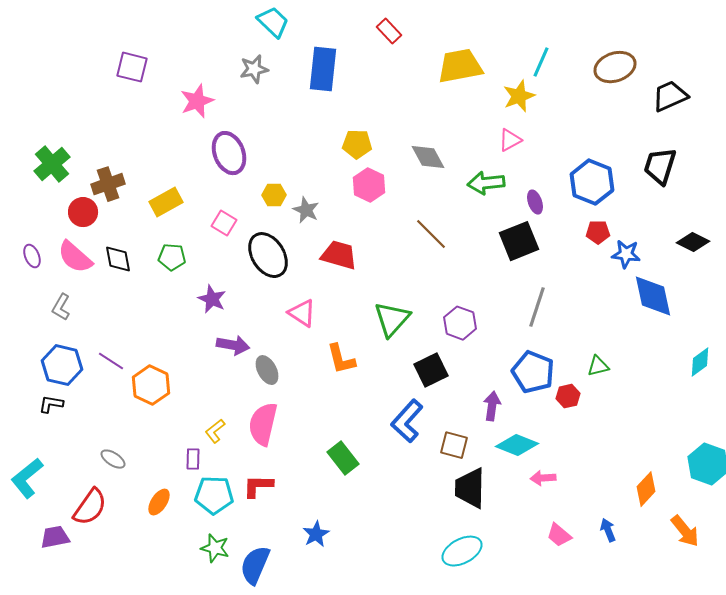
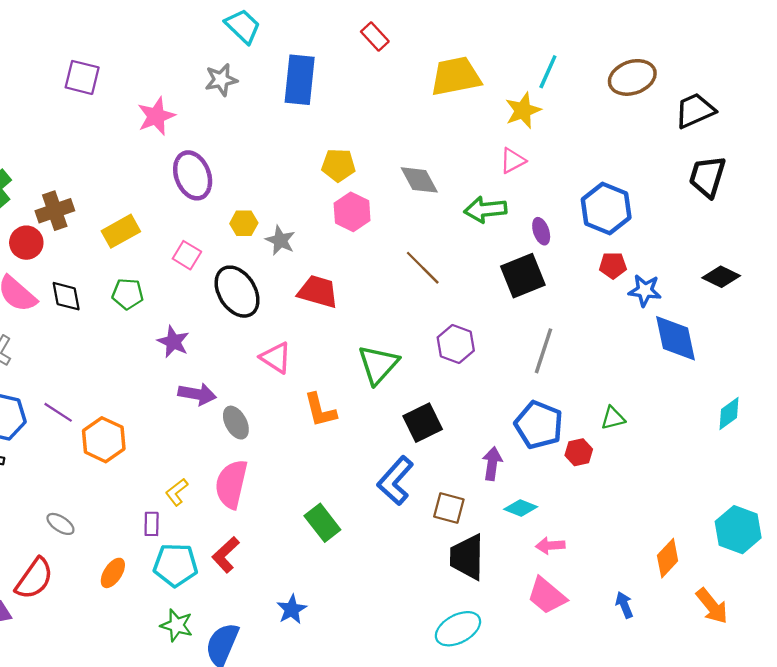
black trapezoid: (660, 166) -> (707, 177), moved
purple hexagon: (460, 323) -> (456, 344), moved
cyan diamond: (517, 445) -> (521, 508), size x0.7
red L-shape: (258, 486) -> (226, 555), turned -44
pink trapezoid: (559, 535) -> (547, 596), moved, size x1.4

